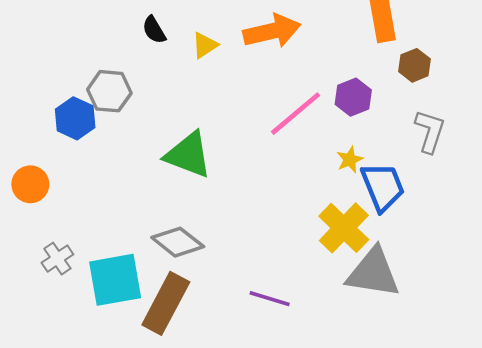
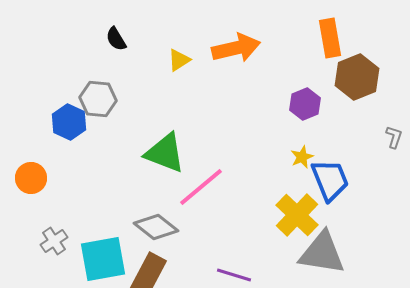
black semicircle: (154, 30) -> (116, 39), moved
brown hexagon: (415, 65) -> (357, 77), size x1.6
pink line: (295, 114) -> (201, 187), moved
gray L-shape: (430, 131) -> (394, 137), moved, size x0.6

